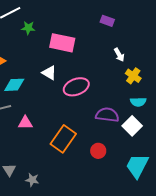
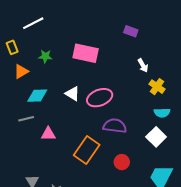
green star: (28, 28) -> (45, 56), moved
white triangle: (49, 73) -> (72, 94), moved
purple semicircle: (107, 115) -> (115, 126), moved

